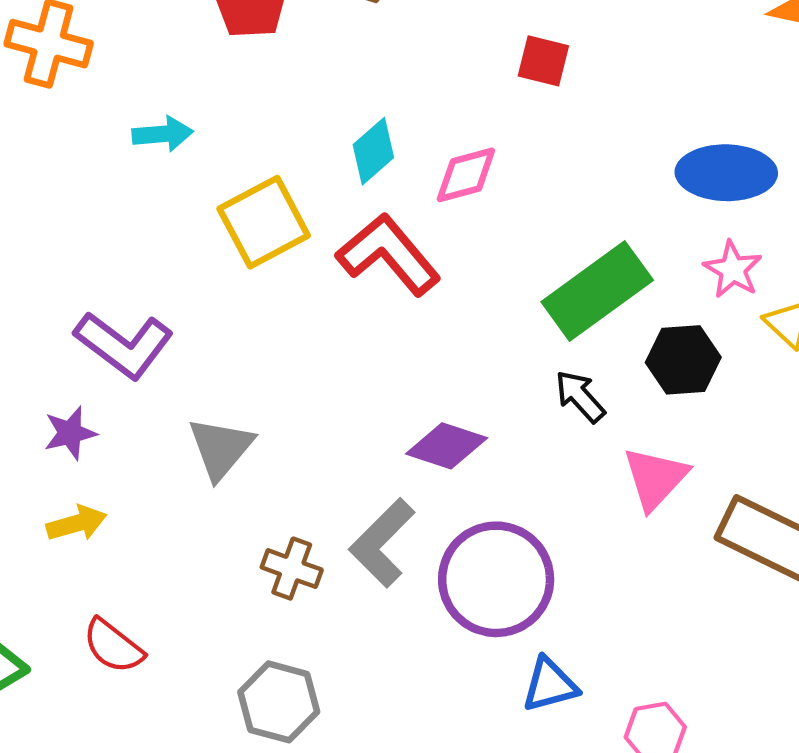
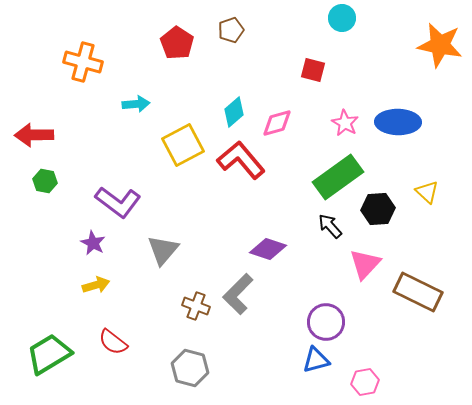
pink star: (733, 270) -> (345, 123), moved
purple star: (70, 433) -> (93, 243), turned -30
purple circle: (496, 579) -> (326, 322), moved, size x0.7

